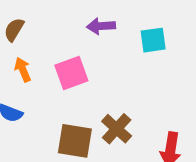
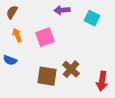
cyan square: (153, 40) -> (92, 18), turned 35

